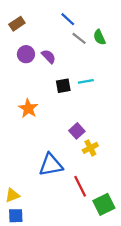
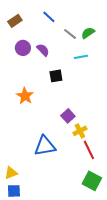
blue line: (68, 19) -> (49, 17), moved
green semicircle: (99, 37) -> (88, 33), turned 80
cyan line: (86, 81) -> (81, 57), moved
red line: (80, 186) -> (89, 150), moved
green square: (104, 204) -> (92, 181), turned -36

